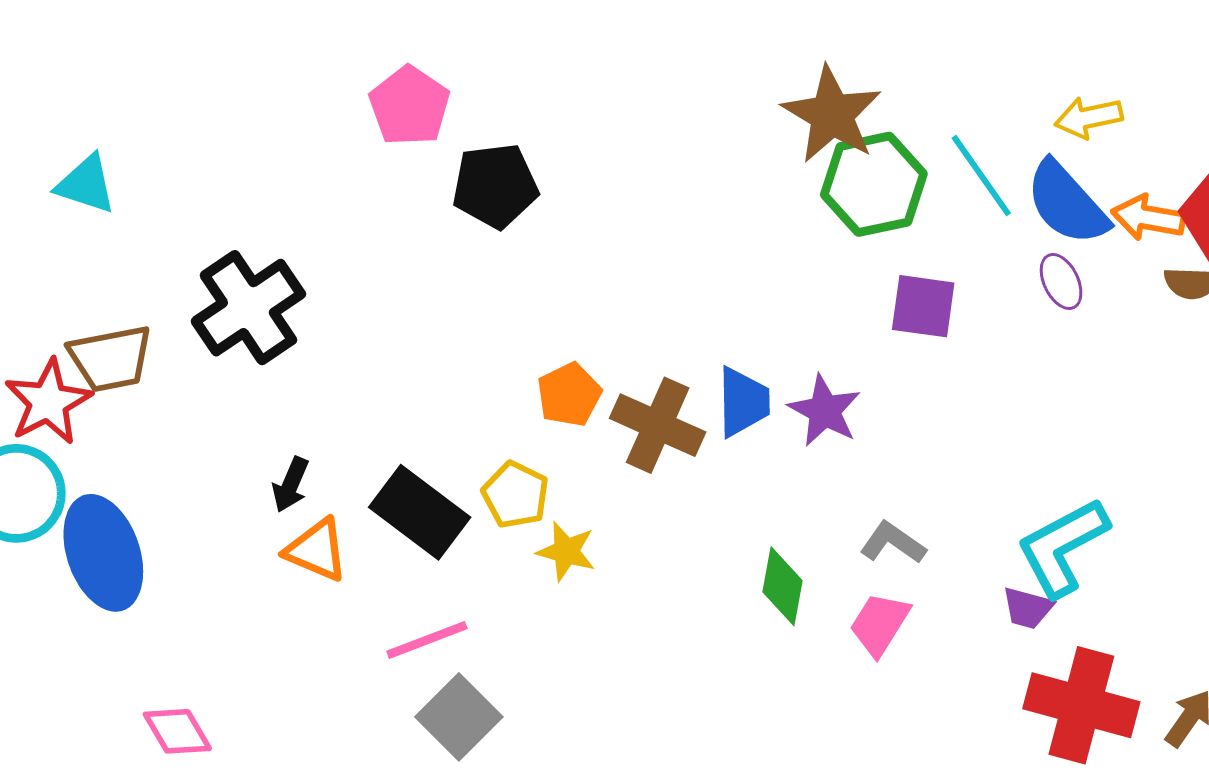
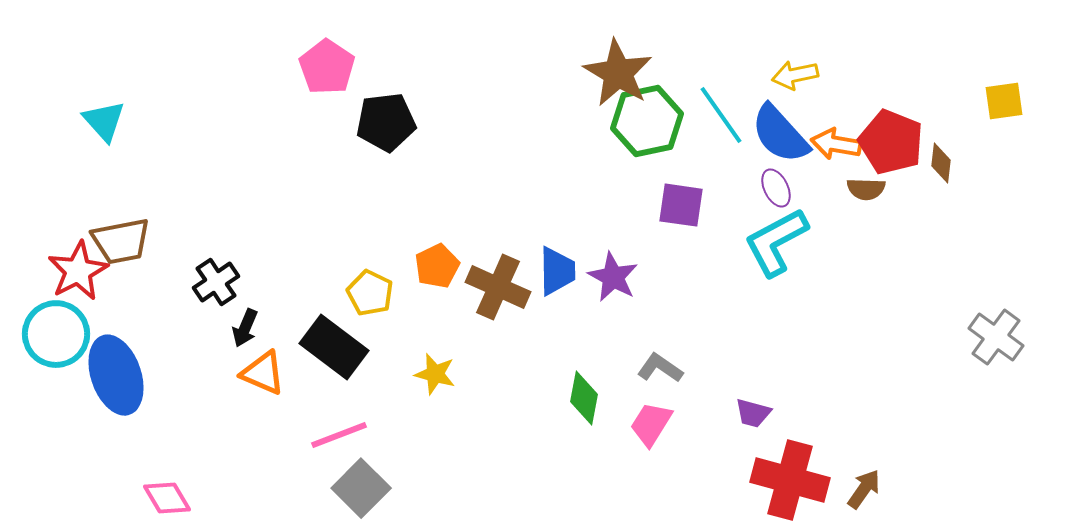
cyan triangle: (86, 184) -> (104, 121), turned 30
black cross: (248, 308) -> (216, 282), moved, size x0.6
yellow pentagon: (515, 495) -> (370, 293), moved
cyan L-shape: (1063, 547) -> (776, 242), moved

